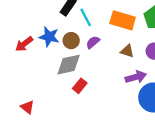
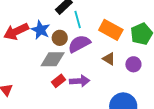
purple semicircle: (93, 42) -> (79, 44), size x1.6
red arrow: (24, 44) -> (16, 31), size x1.4
purple arrow: (136, 77) -> (80, 81), moved

